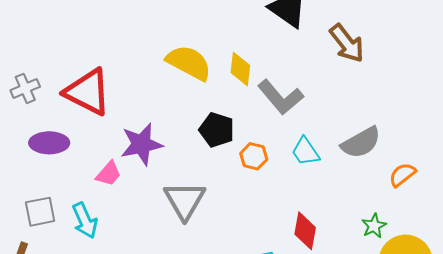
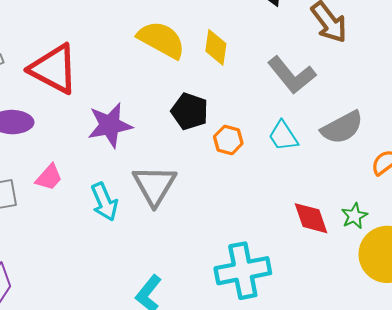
gray L-shape: (281, 97) -> (292, 75), moved
pink trapezoid: (109, 174) -> (49, 177), moved
cyan arrow: (85, 221) -> (104, 202), moved
red diamond: (305, 231) -> (311, 218), moved, turned -30

